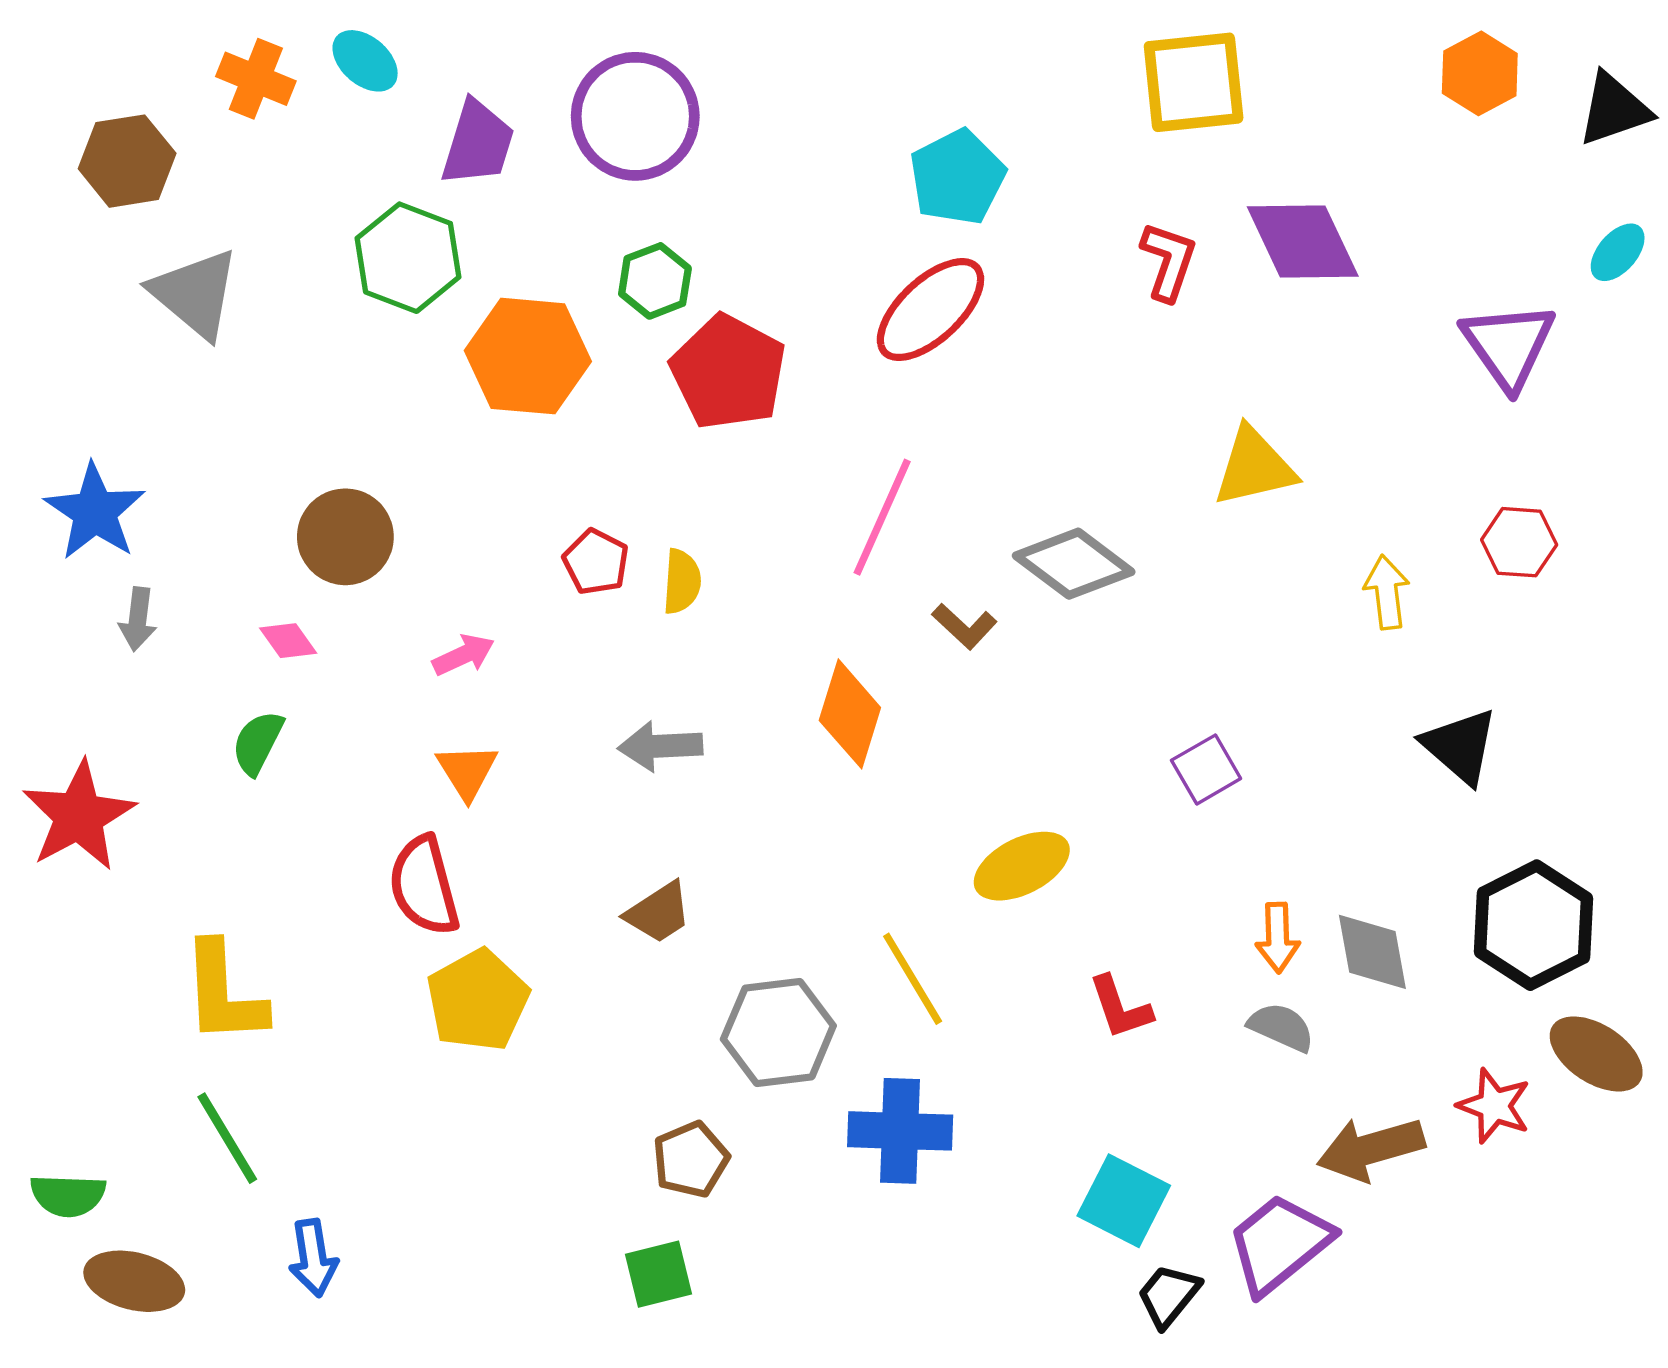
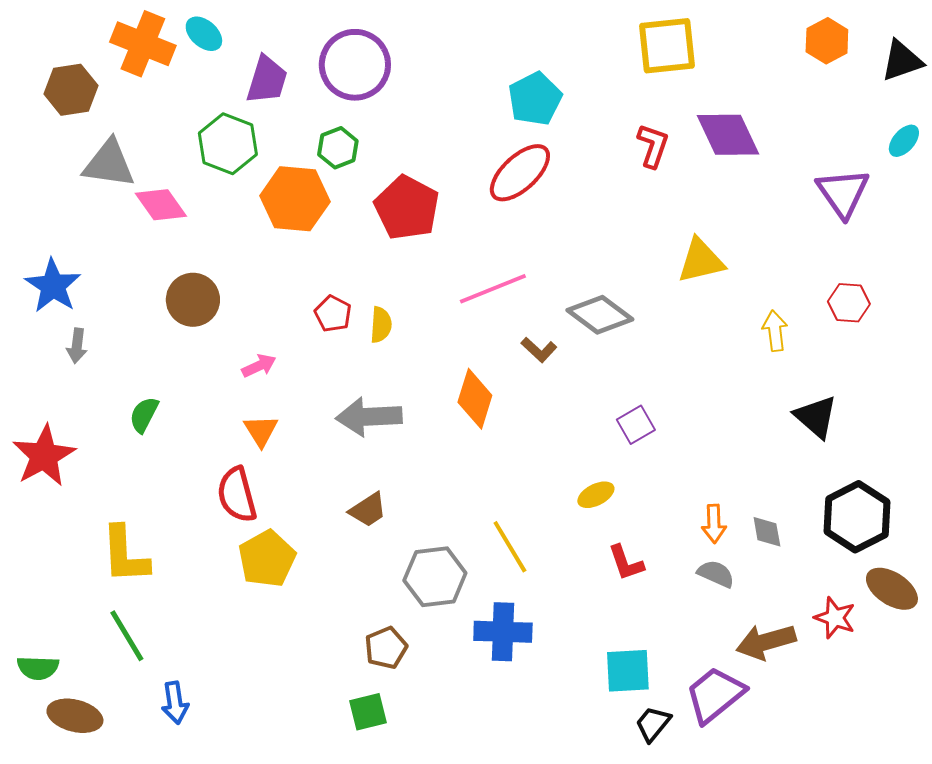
orange cross: (256, 79) -> (143, 44), size x1.5
green hexagon: (655, 281) -> (338, 148), moved
gray triangle: (195, 293) -> (109, 164), turned -32
pink line: (882, 517) -> (493, 289), turned 44
pink diamond: (288, 641) -> (161, 205), moved, size x1.6
gray arrow: (660, 746) -> (369, 417), size x1.4
purple square: (1206, 769) -> (636, 425), moved
yellow ellipse: (1022, 866) -> (596, 495), moved, size x0.7
gray diamond: (1372, 952) -> (767, 532), size x0.7
cyan square: (1124, 1201) -> (628, 671), turned -30

